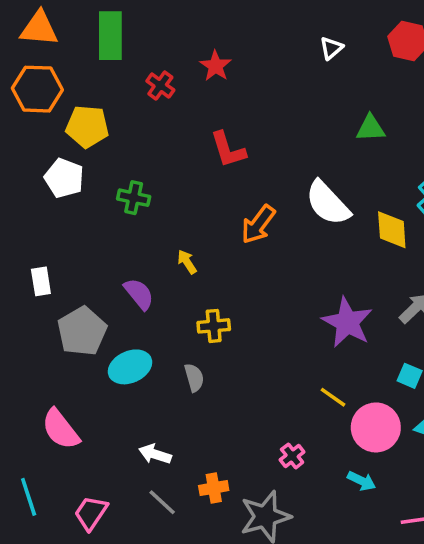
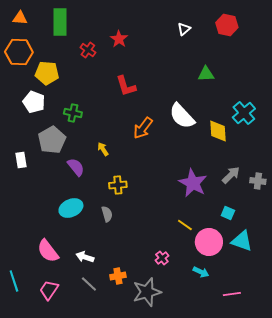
orange triangle: (39, 29) -> (20, 18), size x0.7
gray pentagon: (82, 331) -> (52, 140), moved
pink semicircle: (61, 429) -> (48, 251), moved

